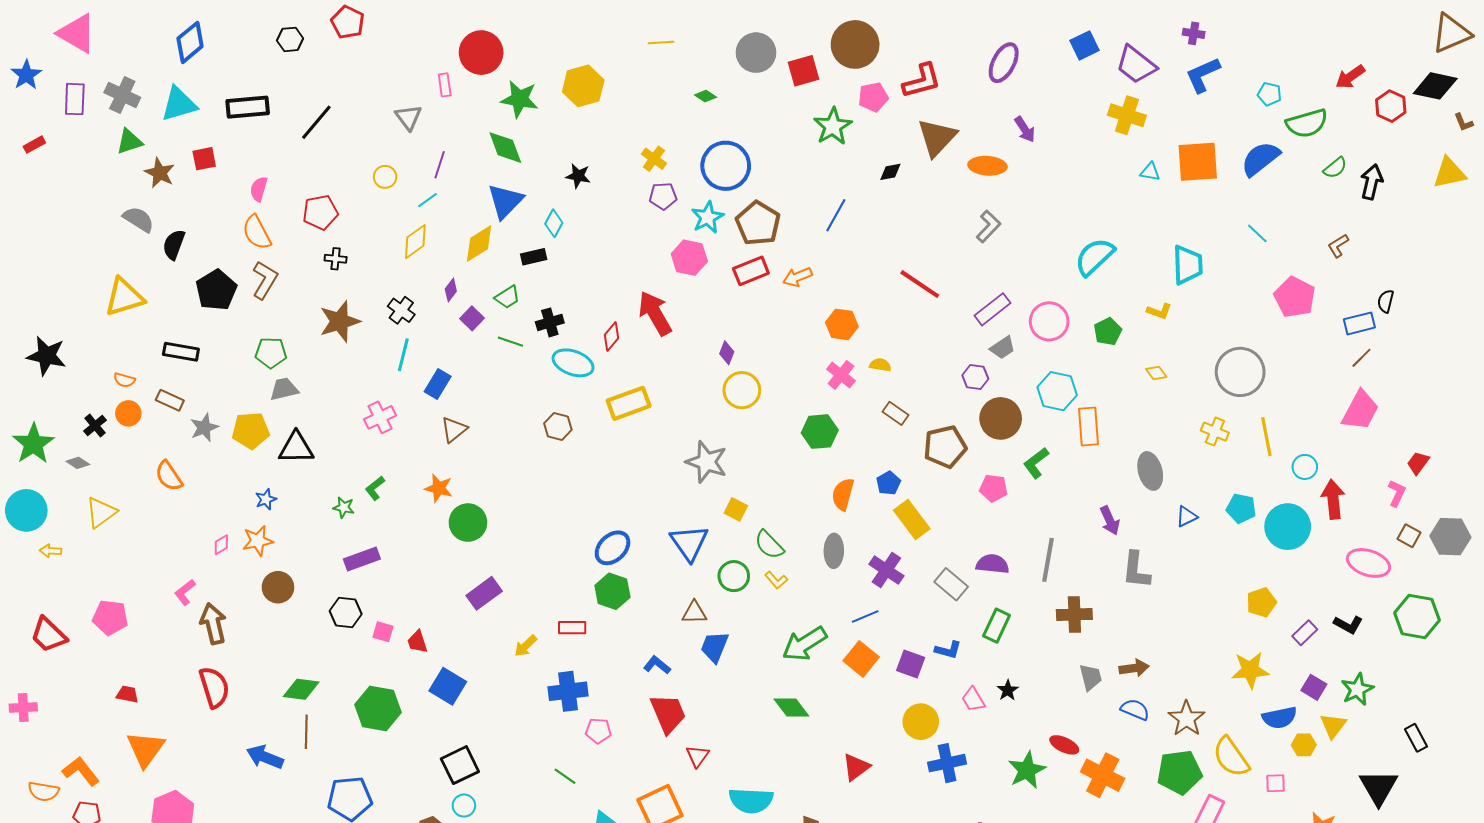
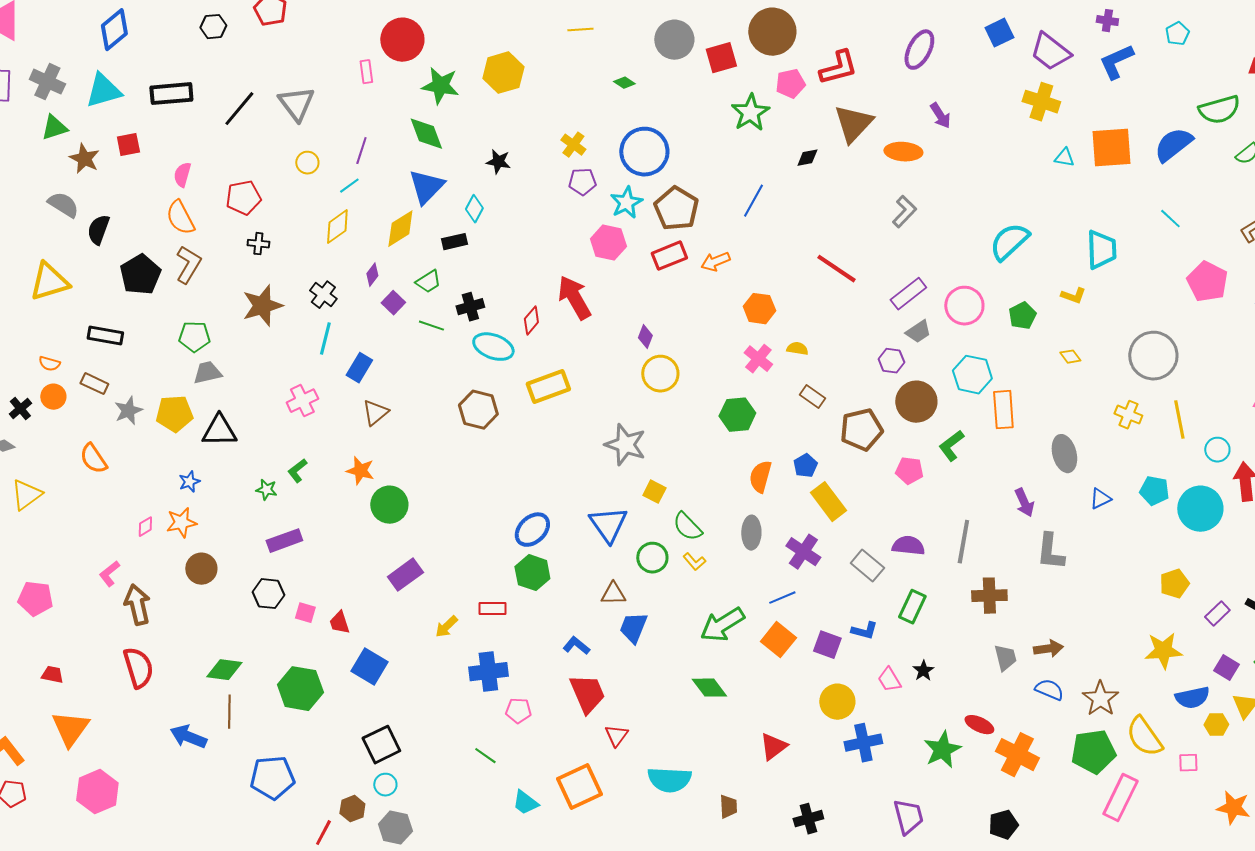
cyan pentagon: (1269, 94) -> (1177, 34), moved, turned 30
gray triangle: (408, 117) -> (296, 104), moved, size x1.4
brown hexagon: (558, 427) -> (478, 410), size x1.4

